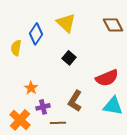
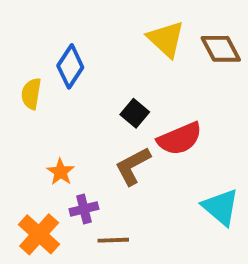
yellow triangle: (66, 23) -> (166, 39), moved
red semicircle: (107, 78) -> (180, 139), moved
brown L-shape: (75, 101) -> (133, 166), moved, turned 30
cyan triangle: (113, 106) -> (221, 207), turned 30

